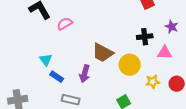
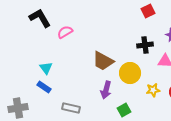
purple arrow: (85, 74) -> (106, 90), moved
blue rectangle: (57, 77) -> (44, 87), moved

